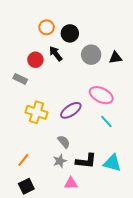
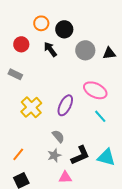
red circle: (35, 60) -> (21, 44), moved
purple ellipse: (71, 110) -> (65, 105), turned -30
yellow cross: (36, 112) -> (31, 107), turned 30
black L-shape: (86, 161) -> (80, 155), turned -30

